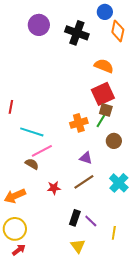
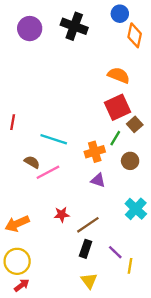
purple circle: (39, 25) -> (30, 29), moved
black cross: (77, 33) -> (74, 26), moved
brown square: (106, 110) -> (135, 124), moved, turned 32
orange cross: (79, 123) -> (95, 152), moved
cyan line: (32, 132) -> (54, 139), moved
brown semicircle: (32, 164) -> (32, 162), moved
brown line: (84, 182) -> (88, 225), moved
purple line: (91, 221) -> (115, 252), moved

